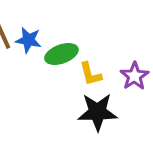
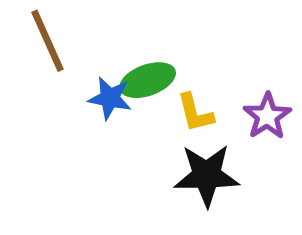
blue star: (28, 40) -> (110, 98), moved

